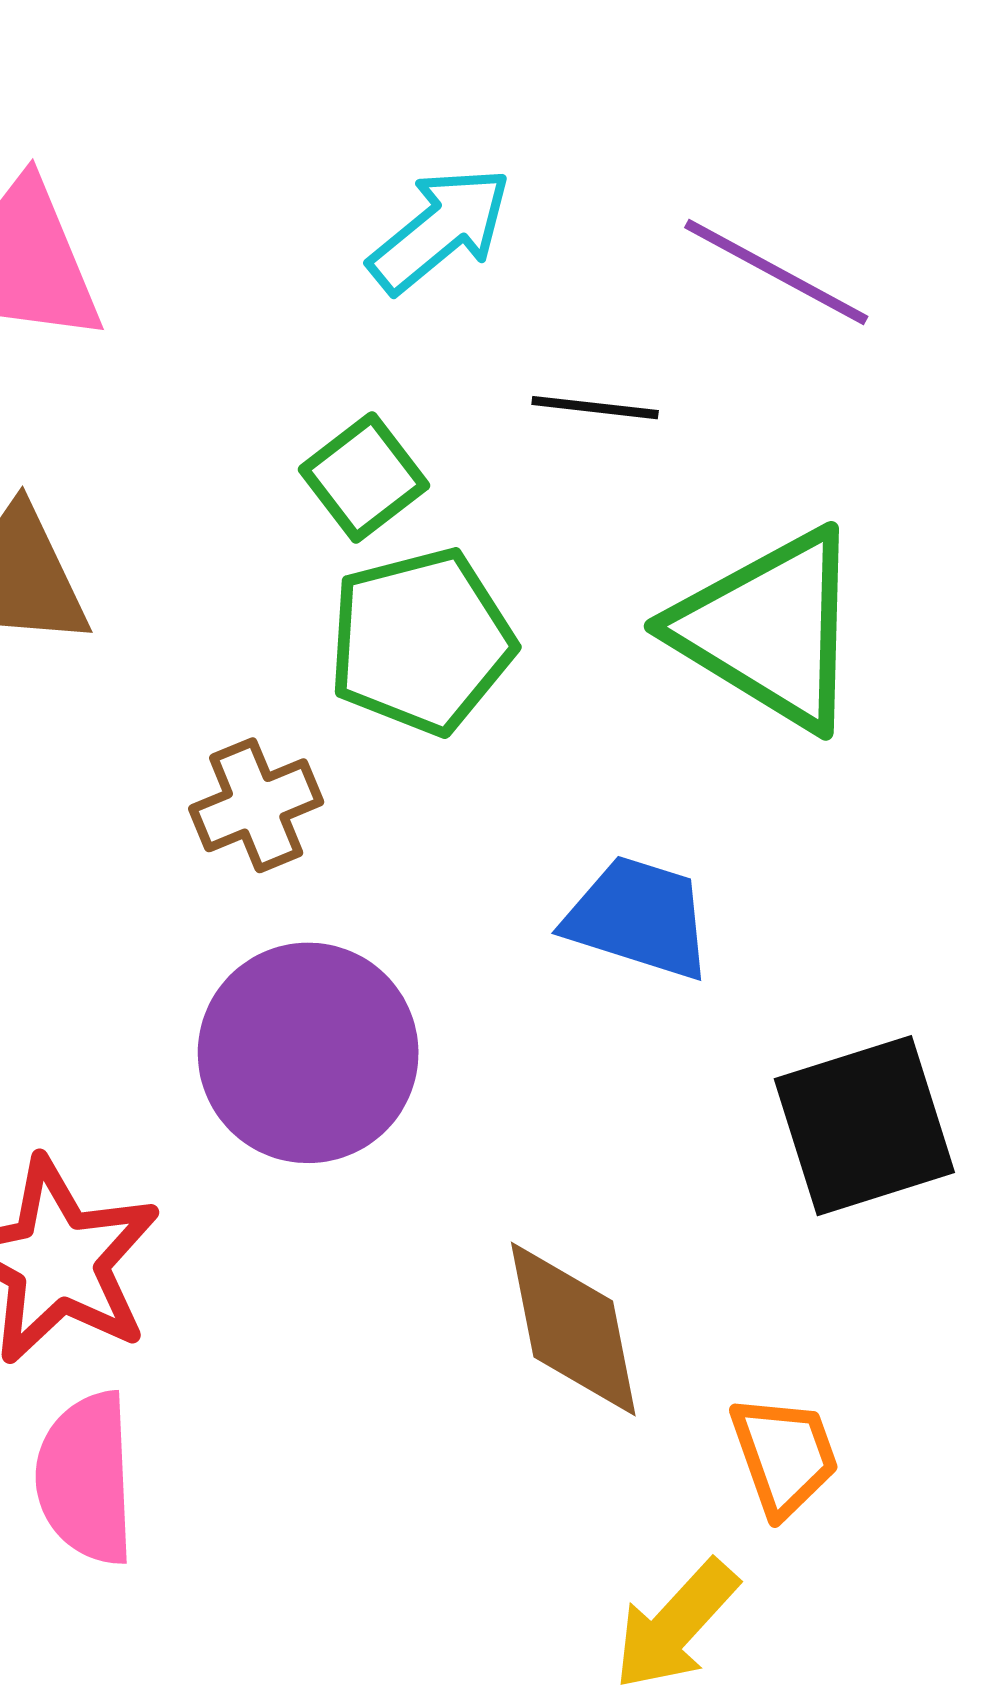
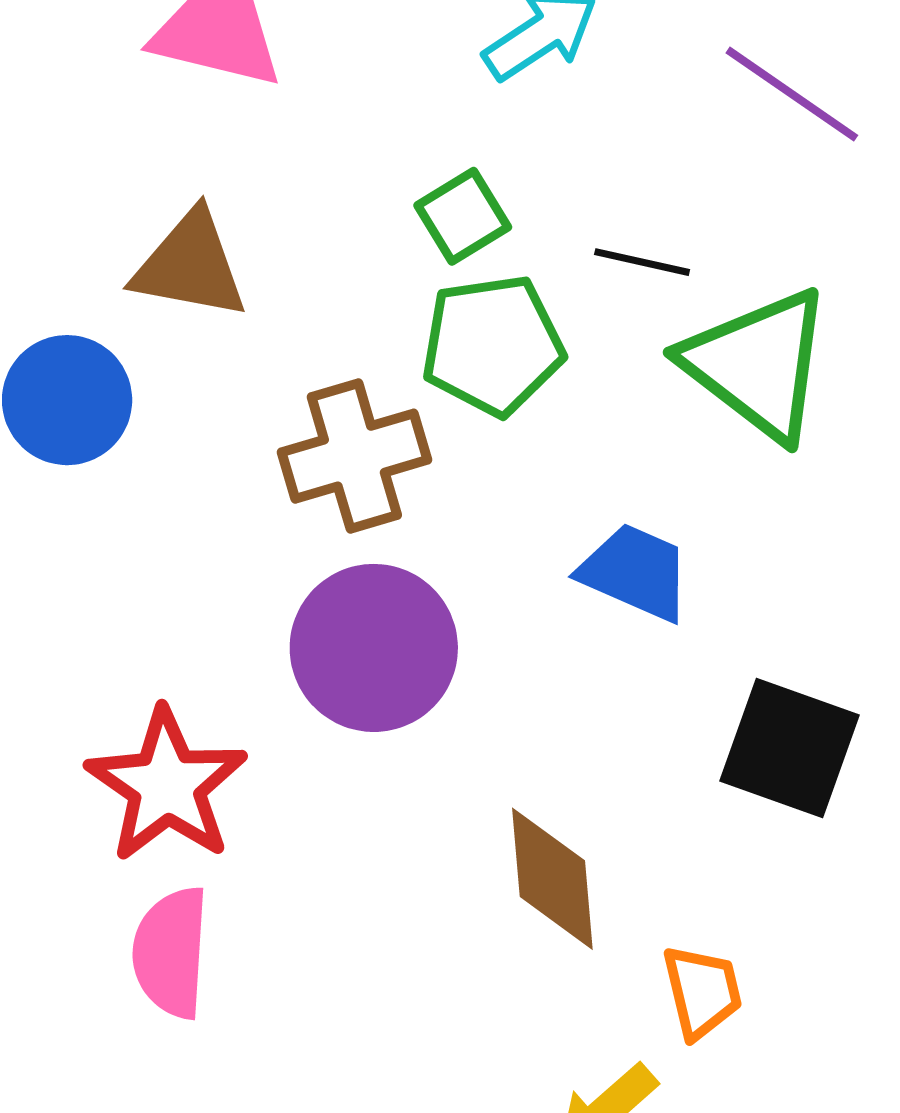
black line: (595, 408) -> (642, 262), moved
brown cross: (256, 805) -> (354, 456), size x1.5
black square: (864, 1126) -> (789, 748), turned 31

